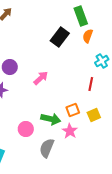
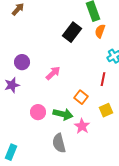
orange square: (73, 110) -> (81, 97), moved, turned -32
pink circle: (26, 129) -> (38, 112), moved
gray semicircle: (47, 148) -> (59, 143), turned -36

